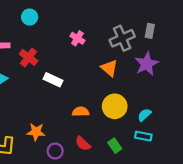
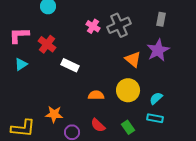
gray cross: (122, 38) -> (119, 25), moved
orange triangle: (109, 68) -> (133, 59), moved

